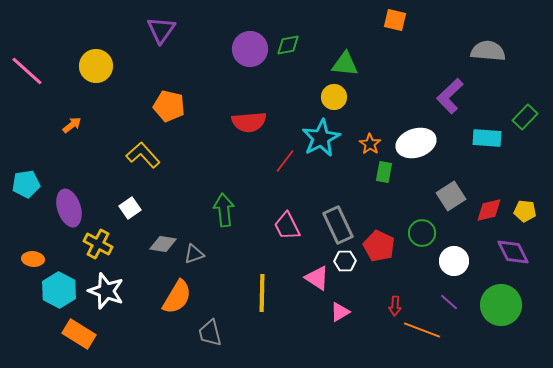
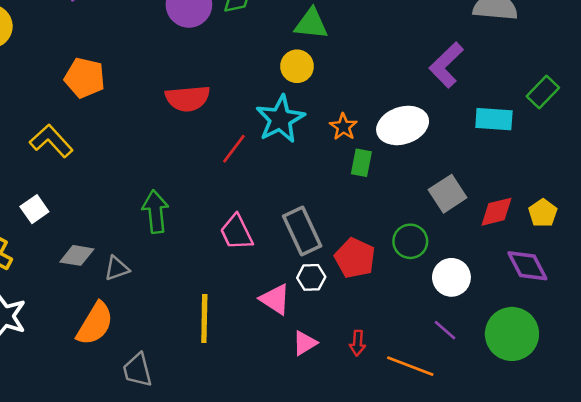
yellow pentagon: (525, 211) -> (543, 213), turned 30
red arrow: (395, 306) -> (358, 343), moved

